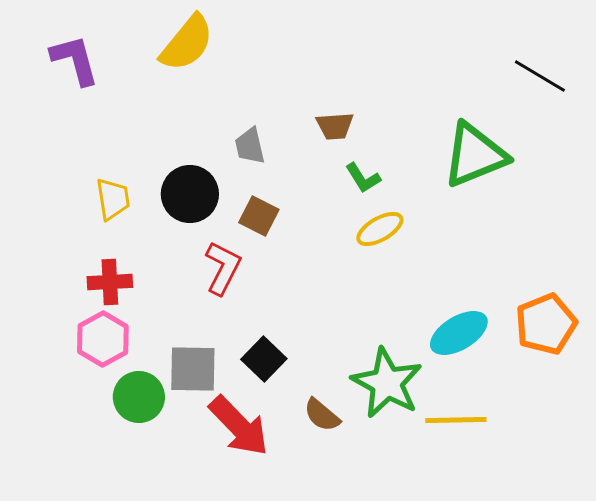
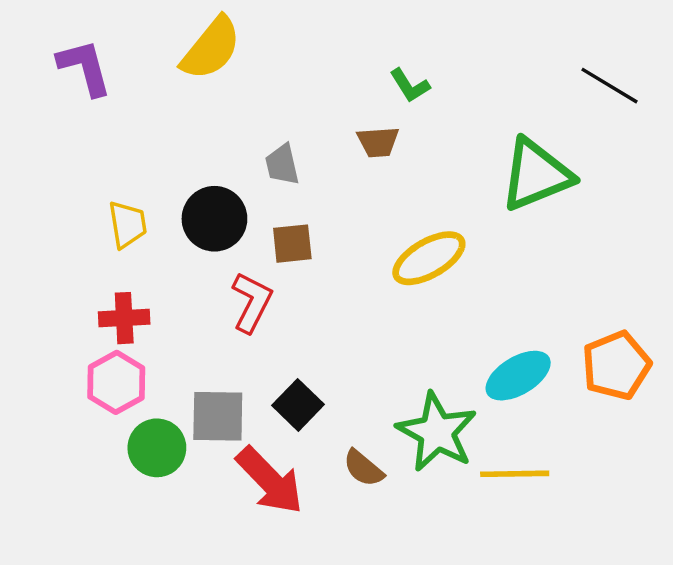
green L-shape: (363, 178) -> (410, 86), moved
brown square: (259, 216) -> (292, 244), turned -33
yellow ellipse: (380, 229) -> (429, 258), size x1.4

